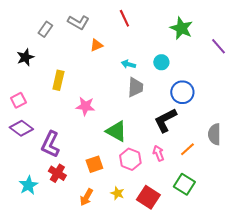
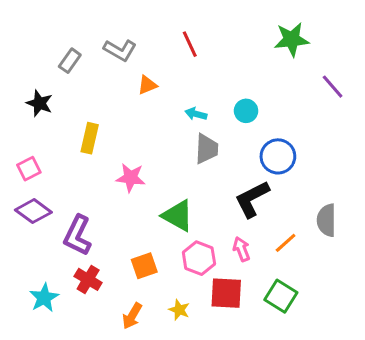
green star: (181, 28) -> (292, 39), moved, turned -30
black star: (25, 57) -> (39, 103), turned -30
red square: (148, 197) -> (226, 293), moved, turned -30

